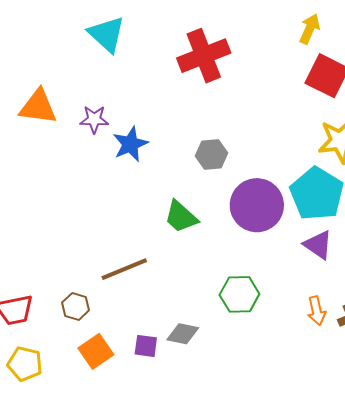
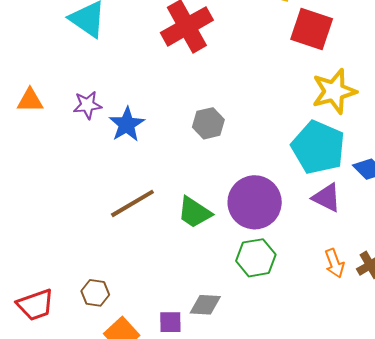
orange triangle: (38, 107) -> (30, 100), size x0.7
purple circle: (257, 205) -> (255, 202), moved
green trapezoid: (181, 217) -> (194, 212), moved
brown line: (124, 269) -> (132, 203), moved

